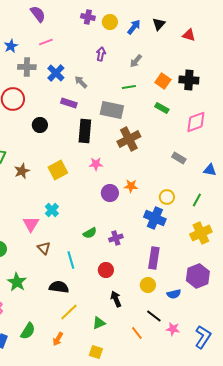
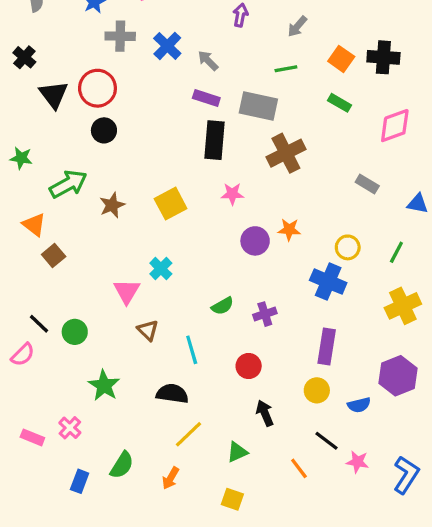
purple rectangle: (69, 103) -> (206, 98), moved
black circle: (40, 125) -> (104, 130), moved

